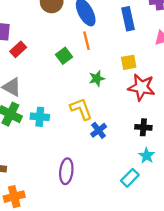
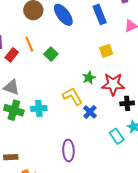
orange line: (87, 41) -> (29, 44), moved
green star: (97, 78) -> (89, 78), moved
red star: (141, 87) -> (113, 84), moved
cyan rectangle: (130, 178) -> (117, 136), moved, turned -70

